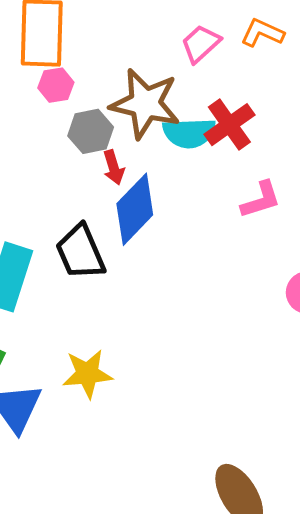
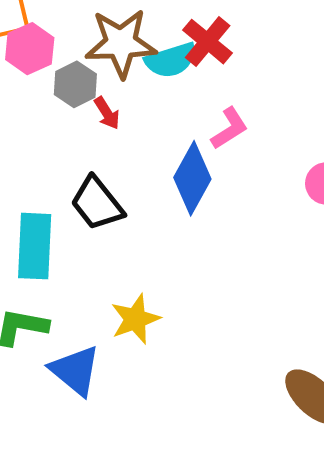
pink hexagon: (56, 85) -> (30, 49), size x1.4
pink L-shape: (261, 200) -> (229, 128), moved
blue diamond: (135, 209) -> (192, 178), moved

